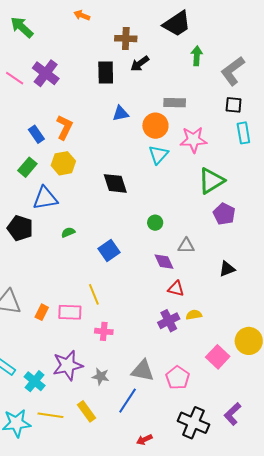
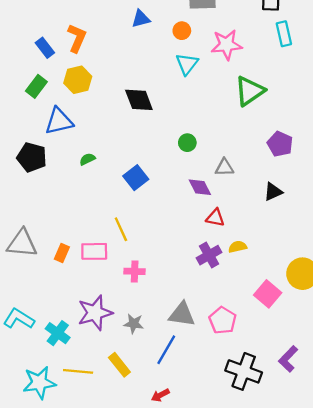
orange circle: (155, 126) -> (182, 31), size x0.6
purple pentagon: (224, 214) -> (280, 144), moved
red arrow: (144, 440) -> (160, 395), moved

